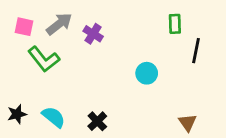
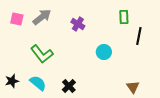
purple cross: (93, 34) -> (78, 24), moved
green L-shape: (44, 59) -> (42, 54), moved

